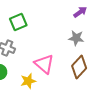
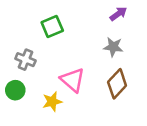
green square: (18, 22) -> (52, 27), moved

